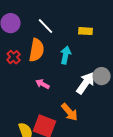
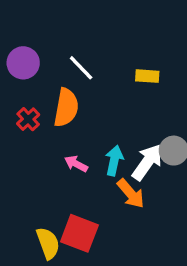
cyan arrow: (66, 55) -> (114, 160), moved
orange arrow: (70, 112) -> (131, 194), moved

